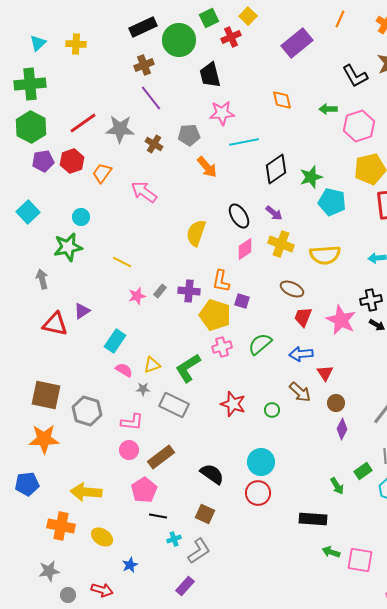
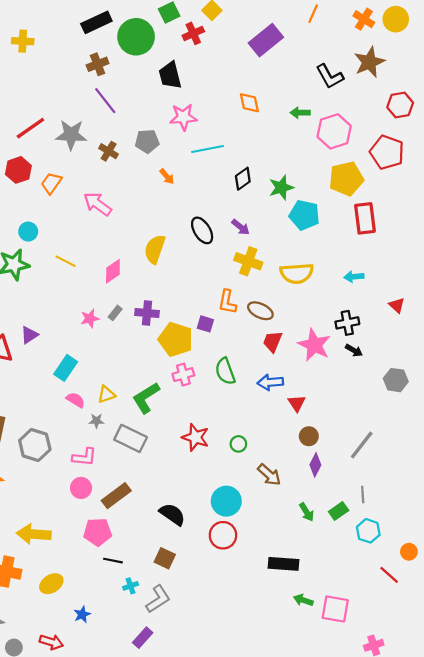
orange arrow: (207, 167) -> (167, 177), size x0.7
black diamond: (276, 169) -> (243, 179), size x0.7
pink diamond: (245, 249) -> (113, 271), moved
yellow line: (122, 262) -> (66, 261), moved
orange L-shape: (221, 281) -> (227, 302), moved
green semicircle: (260, 344) -> (225, 371), turned -70
brown arrow: (300, 392) -> (269, 475), moved
green arrow: (337, 486) -> (307, 512), moved
pink pentagon: (144, 490) -> (98, 532), turned 30
yellow ellipse: (102, 537) -> (51, 584), turned -65

